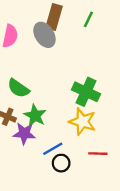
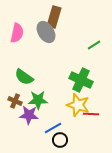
green line: (88, 19) -> (94, 45), moved, turned 32
green star: (35, 116) -> (38, 100), turned -30
red line: (98, 154) -> (91, 114), moved

